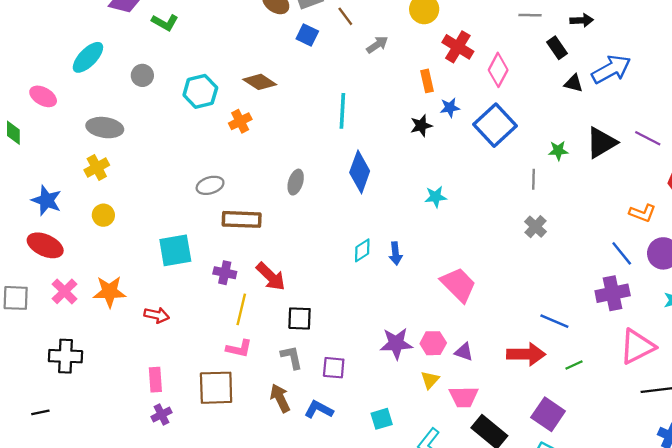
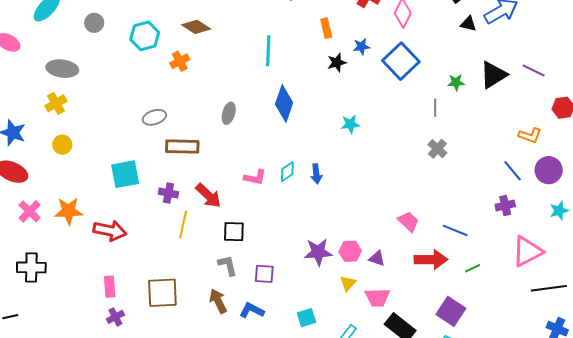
orange rectangle: (427, 81) -> (326, 28), moved
pink trapezoid: (458, 285) -> (408, 222), moved, size x0.7
purple cross: (613, 293) -> (505, 205), size x0.7
red arrow: (157, 315) -> (110, 231), size x1.5
pink L-shape: (239, 349) -> (255, 177), moved

